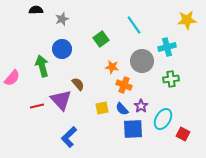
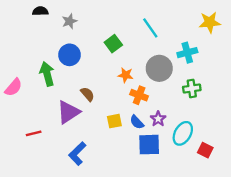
purple triangle: (61, 100) -> (68, 112), turned 40
red line: (37, 106) -> (34, 133), moved

